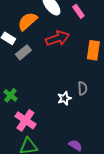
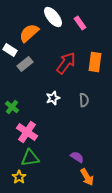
red arrow: (57, 38) -> (66, 63), moved, turned -35
white star: (64, 98) -> (53, 98), moved

